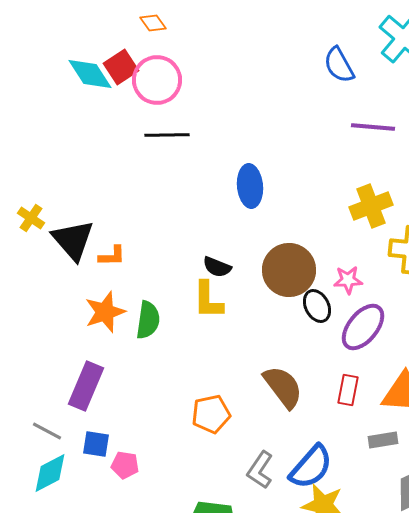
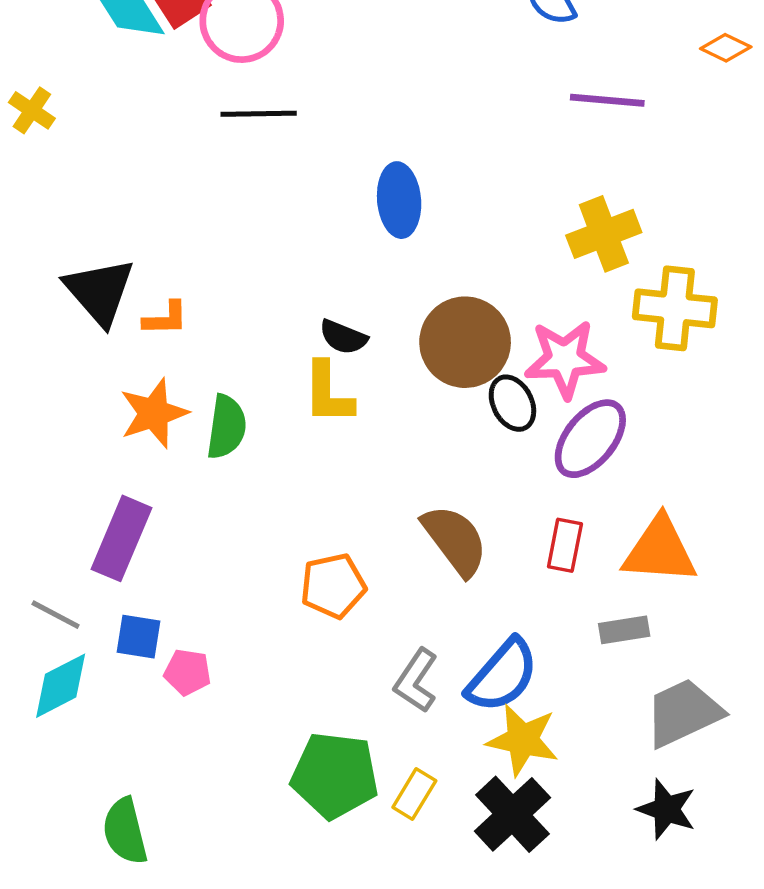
yellow cross: (31, 218) -> (32, 110), moved
pink star: (348, 280) -> (565, 359), size x1.6

